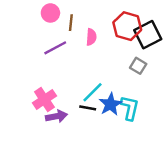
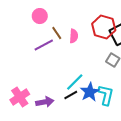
brown line: (71, 23) -> (57, 33), moved, turned -40
pink cross: (44, 99) -> (20, 97), moved
black line: (88, 108) -> (71, 95), turned -40

